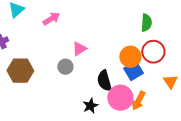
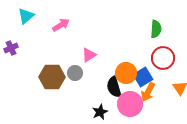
orange circle: (130, 57) -> (126, 73), moved
brown hexagon: (20, 71) -> (52, 77), moved
orange arrow: (138, 101) -> (148, 92), moved

